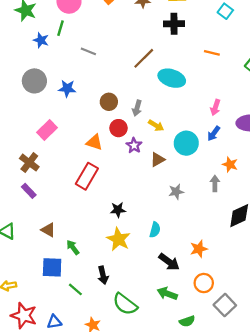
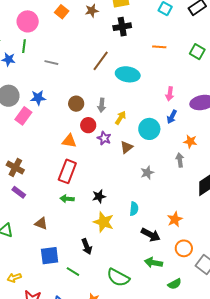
yellow arrow: (156, 125) -> (121, 118), turned -80
pink rectangle: (47, 130) -> (23, 116), moved
green arrow: (73, 247) -> (67, 199), moved, turned -40
black arrow: (103, 275) -> (87, 247), moved

